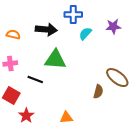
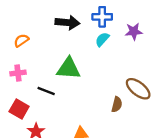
blue cross: (73, 15) -> (102, 17), moved
black arrow: (46, 30) -> (67, 22), moved
orange semicircle: (13, 35) -> (21, 40), turned -48

